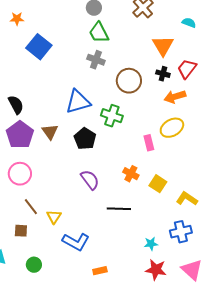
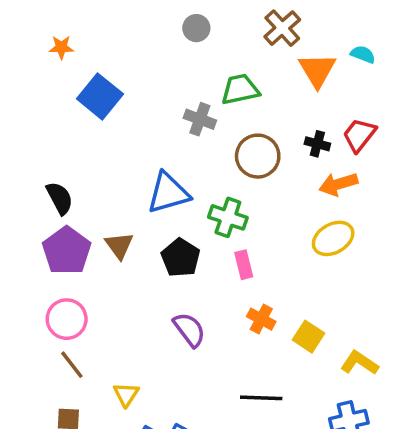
green trapezoid: (99, 33) -> (240, 89), moved, turned 105
orange triangle: (163, 46) -> (317, 70), moved
pink rectangle: (149, 143) -> (244, 265), moved
brown line: (31, 207) -> (72, 365), moved
black line: (119, 209) -> (261, 398), moved

